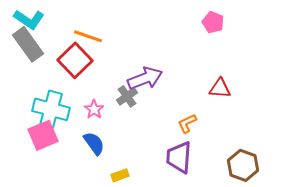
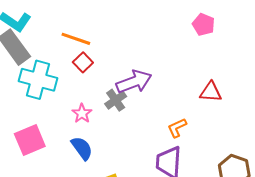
red square: (75, 60) -> (83, 62), moved, size x0.6
cyan cross: (51, 109) -> (38, 80), moved

